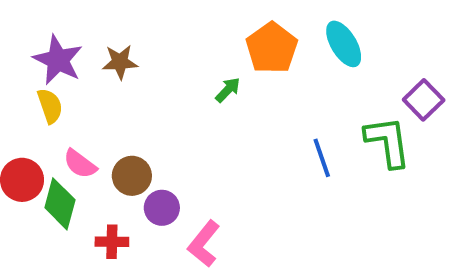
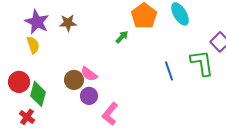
pink semicircle: (80, 164) -> (89, 74), moved
red cross: (112, 242) -> (27, 117), moved, turned 35

